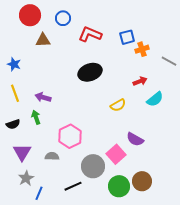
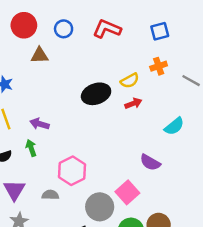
red L-shape: (90, 34) -> (107, 29), moved
blue square: (127, 37) -> (160, 31), moved
red arrow: (140, 81) -> (133, 103), moved
yellow semicircle: (118, 105) -> (130, 81), moved
purple semicircle: (135, 139) -> (150, 162), moved

